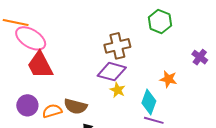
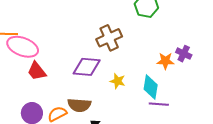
purple cross: (200, 57) -> (184, 54), moved
red trapezoid: (40, 65) -> (37, 71), size x0.7
purple diamond: (112, 72) -> (87, 67), moved

